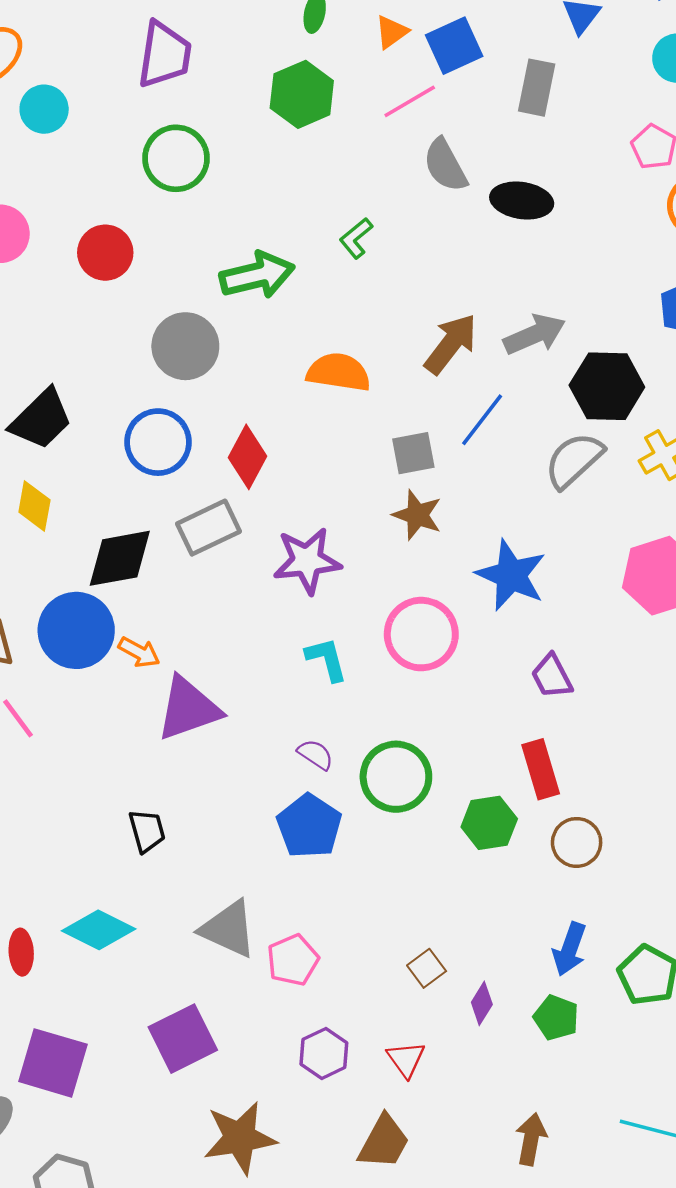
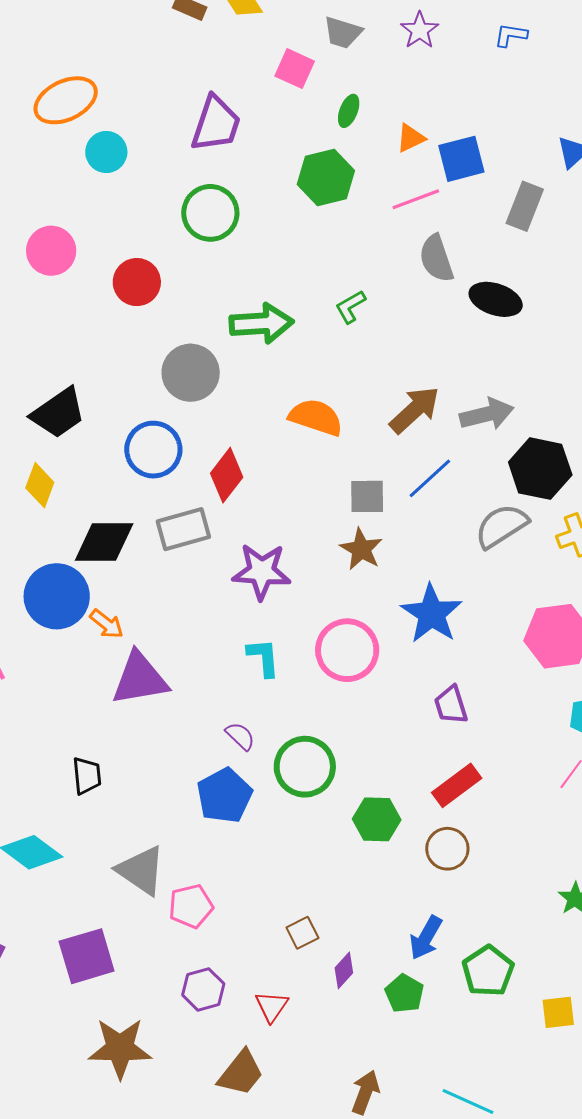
red rectangle: (541, 769) -> (457, 785), moved, turned 60

